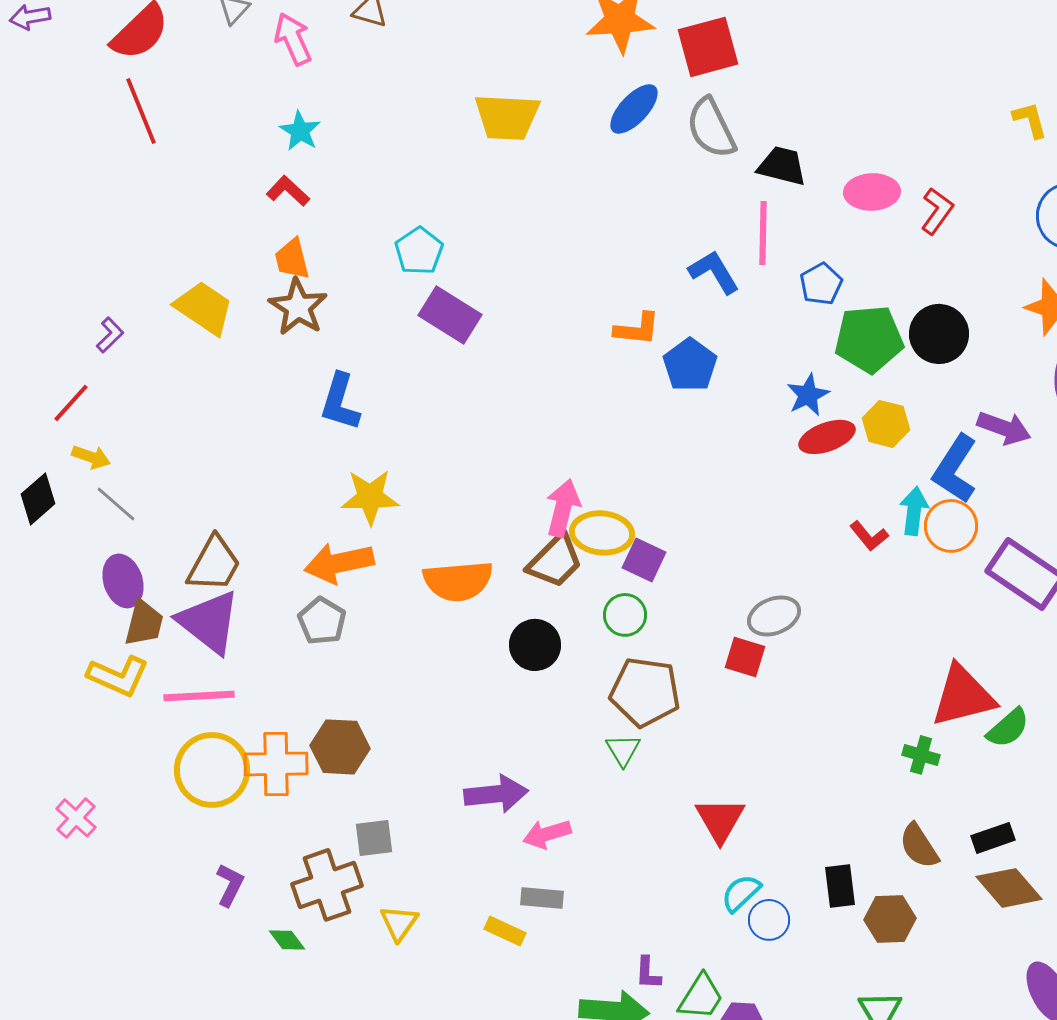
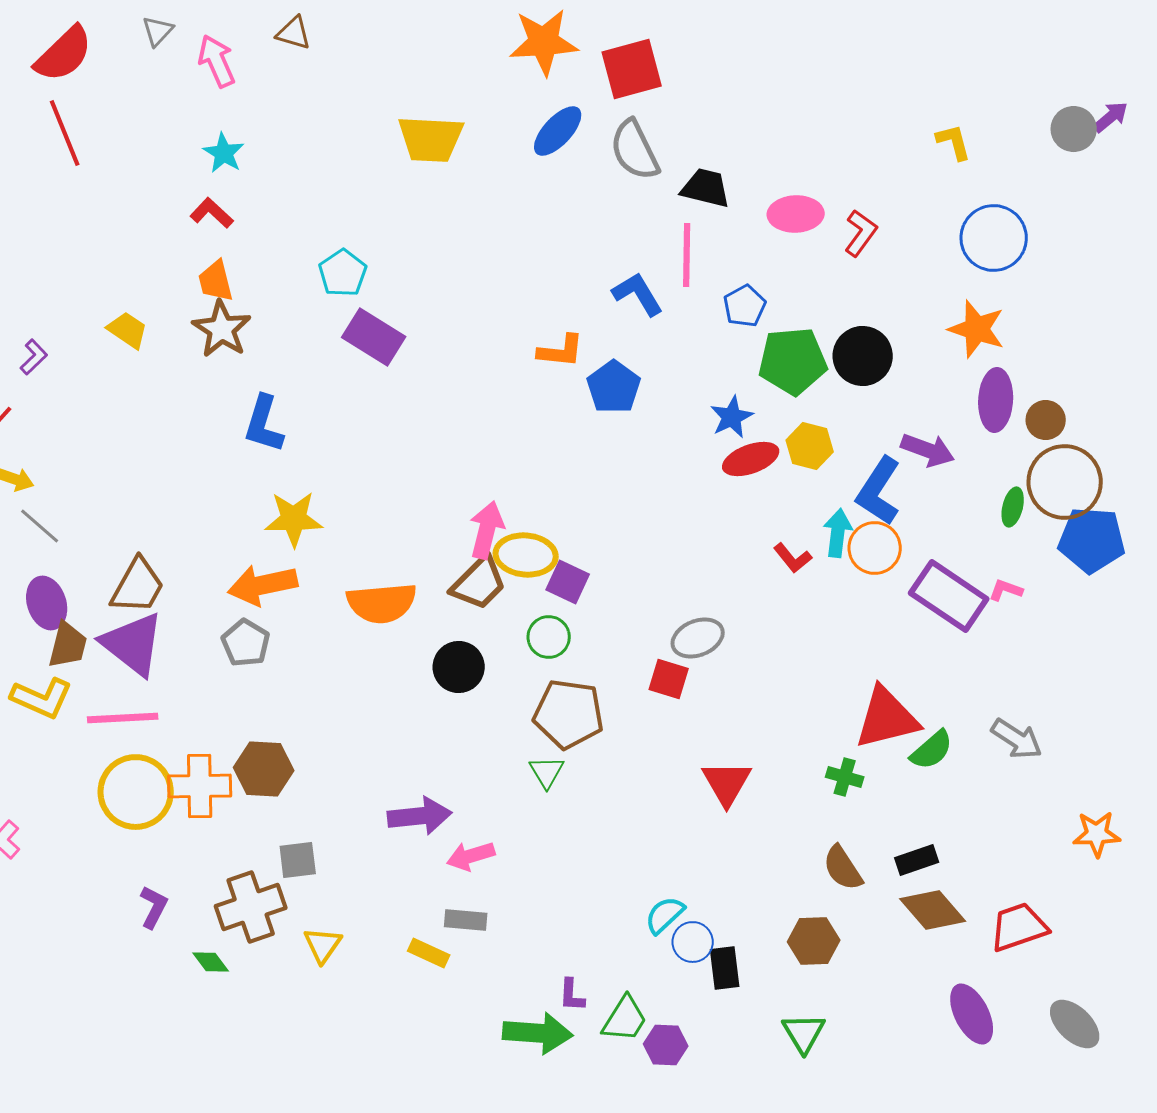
yellow trapezoid: (204, 308) -> (128, 330), size x0.7
red triangle: (720, 820) -> (727, 783), moved
black rectangle: (840, 886) -> (725, 968), moved

